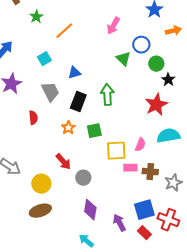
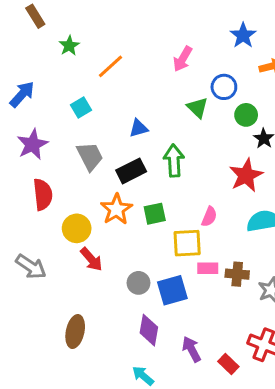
blue triangle: (74, 73) -> (139, 128), moved
black rectangle: (78, 102) -> (131, 171), turned 42
red semicircle: (33, 118) -> (43, 194), moved, size x1.5
orange star: (68, 128) -> (116, 209), size x1.5
pink semicircle: (140, 145) -> (209, 217), moved
red arrow: (63, 162) -> (91, 259), moved
yellow circle: (41, 184) -> (77, 228), moved
blue square: (144, 210) -> (172, 290), moved
brown ellipse: (40, 211) -> (75, 332), turned -60

